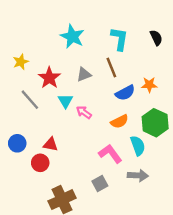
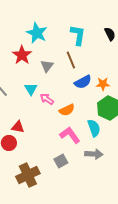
gray triangle: (84, 74) -> (47, 66), turned -32
red star: (49, 78) -> (22, 55), moved
orange star: (149, 85) -> (103, 84), moved
orange semicircle: (119, 121) -> (67, 110), moved

